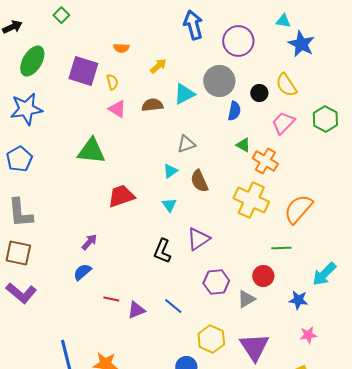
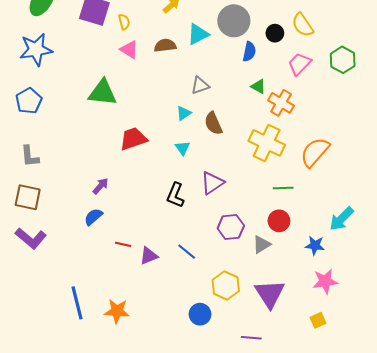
gray L-shape: (20, 213) -> (30, 156), size x0.7
green line: (281, 248) -> (283, 188), moved
pink star: (308, 335) -> (325, 281), size x1.4

